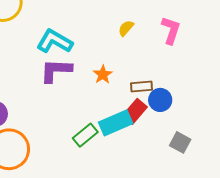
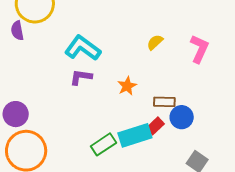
purple L-shape: (56, 70) -> (81, 77), size x0.7
red rectangle: (135, 111) -> (155, 126), size x0.7

